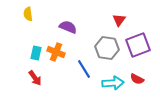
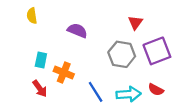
orange cross: (56, 52) -> (64, 73), moved
blue line: (84, 69) -> (96, 92), moved

